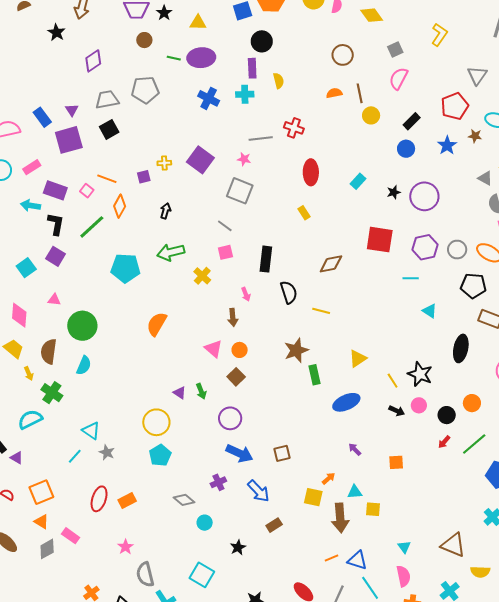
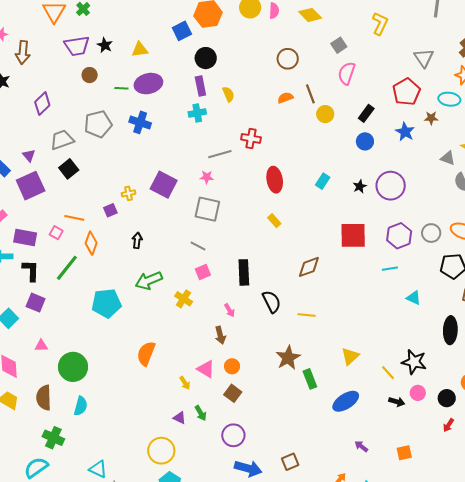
blue cross: (209, 98) -> (140, 122), moved
yellow arrow: (29, 374) -> (185, 383), moved

